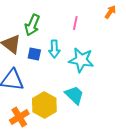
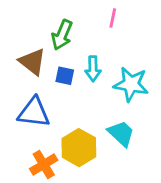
pink line: (75, 23) -> (113, 18), moved

